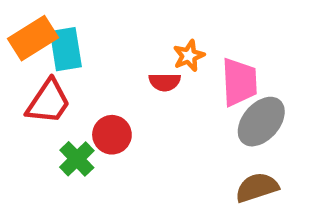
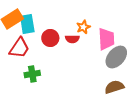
red circle: (112, 135) -> (50, 38), moved
green cross: (77, 159) -> (32, 74), turned 35

